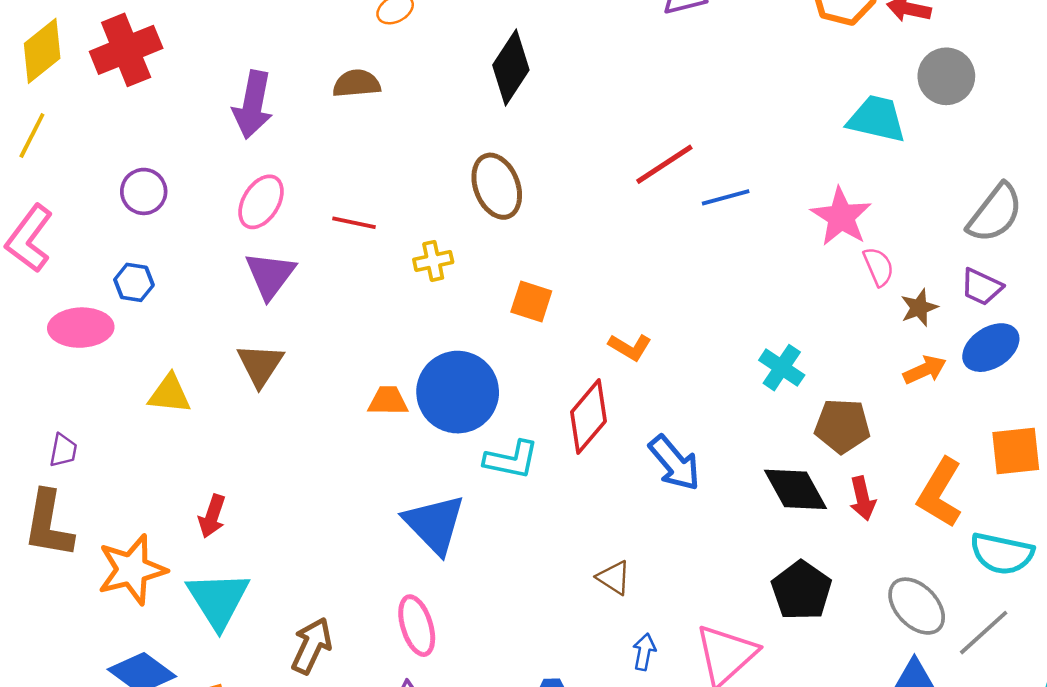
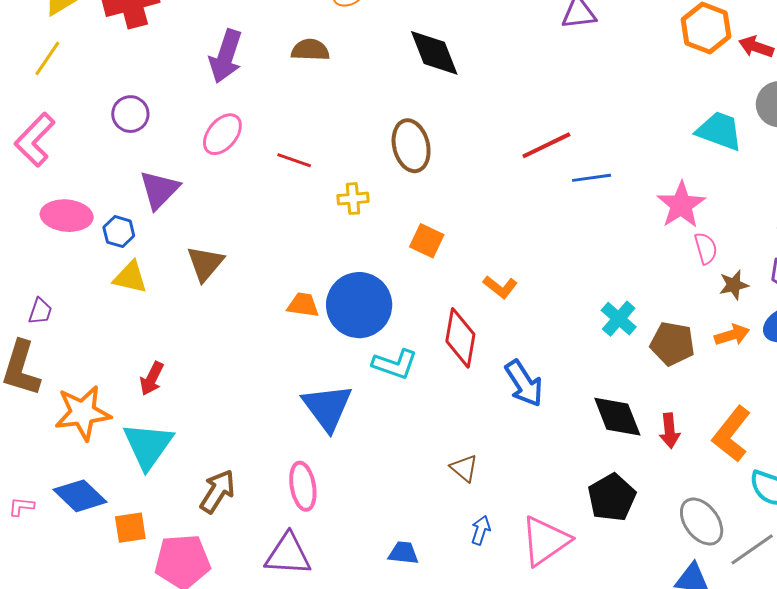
black diamond: (511, 67) -> (434, 53), turned -62
purple triangle: (270, 275) -> (159, 190), moved
blue hexagon: (134, 282) -> (119, 232), moved
red diamond: (588, 417) -> (460, 338), turned -38
brown pentagon: (842, 426) -> (672, 344), moved

